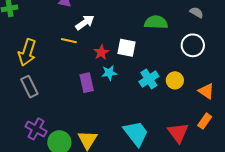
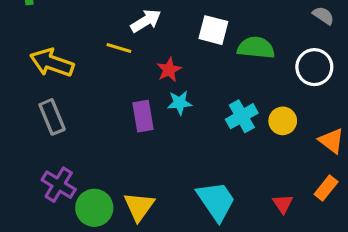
green semicircle: (156, 22) -> (256, 48), moved
white square: (127, 48) -> (213, 30), moved
yellow arrow: (27, 52) -> (52, 63), turned 88
red triangle: (178, 133) -> (283, 204), size x0.6

